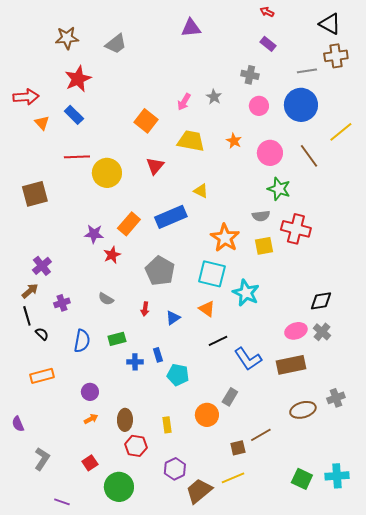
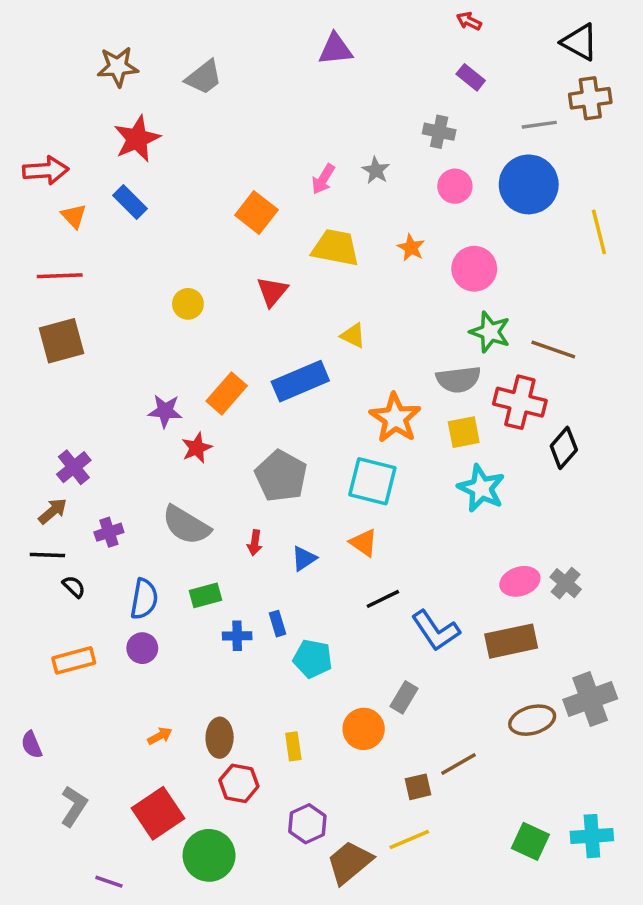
yellow line: (341, 132) -> (599, 232), turned -65
brown line: (309, 156) -> (553, 350), moved, turned -35
red line: (77, 157) -> (60, 276), moved
yellow circle: (107, 173) -> (188, 304), size x0.6
gray semicircle: (261, 216) -> (458, 379), size x1.4
cyan star: (246, 293) -> (481, 488), moved
gray semicircle: (106, 299) -> (186, 525), size x1.8
black diamond: (321, 301) -> (564, 448), moved, turned -40
black line: (27, 316) -> (47, 555), turned -72
purple circle: (90, 392) -> (142, 648), moved
gray cross: (336, 398) -> (590, 699), size x1.6
red square: (90, 463) -> (158, 813), size x1.8

